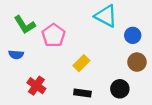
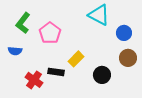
green L-shape: (25, 25) -> (23, 23), turned 70
black circle: (120, 89) -> (102, 75), moved
black rectangle: (82, 93) -> (56, 72), moved

